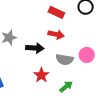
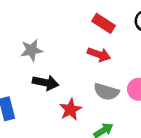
black arrow: (35, 48) -> (46, 83), moved

